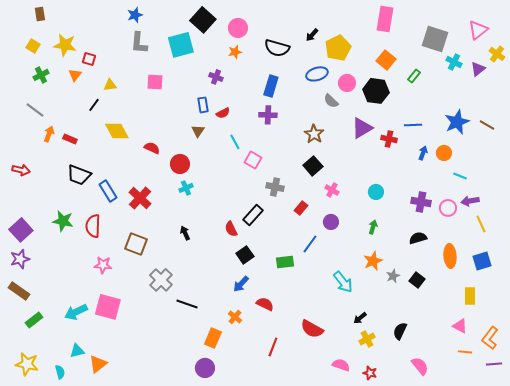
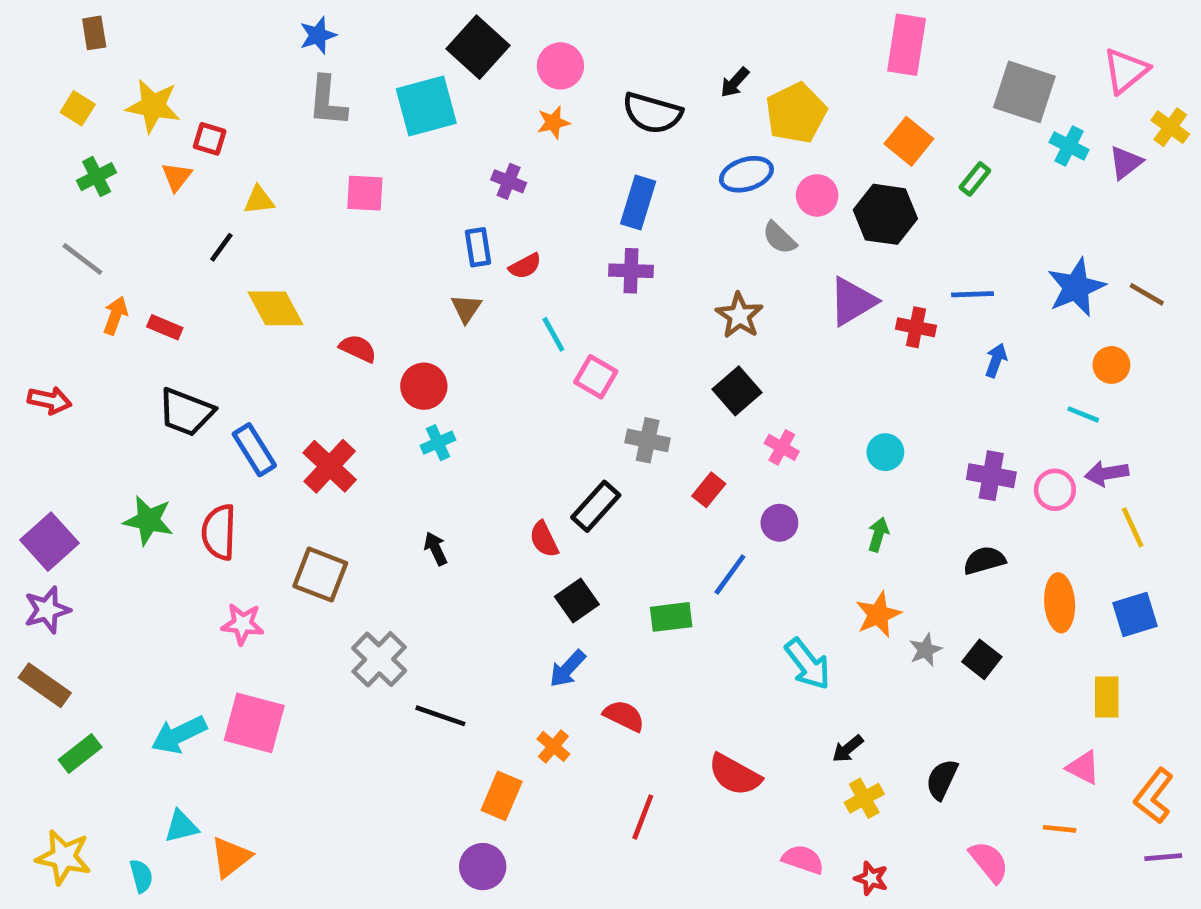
orange circle: (444, 153) -> (1111, 365), moved
orange line: (465, 352) -> (1060, 829), moved

